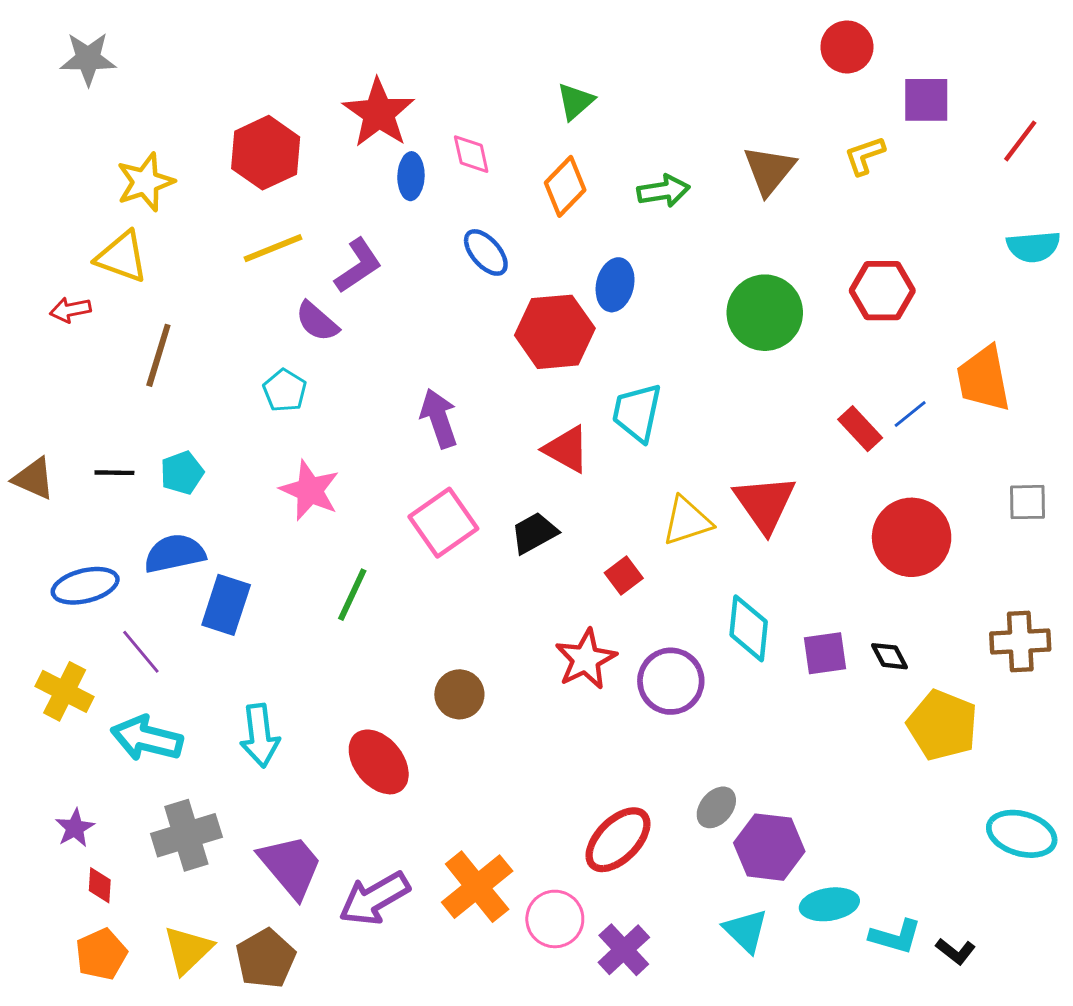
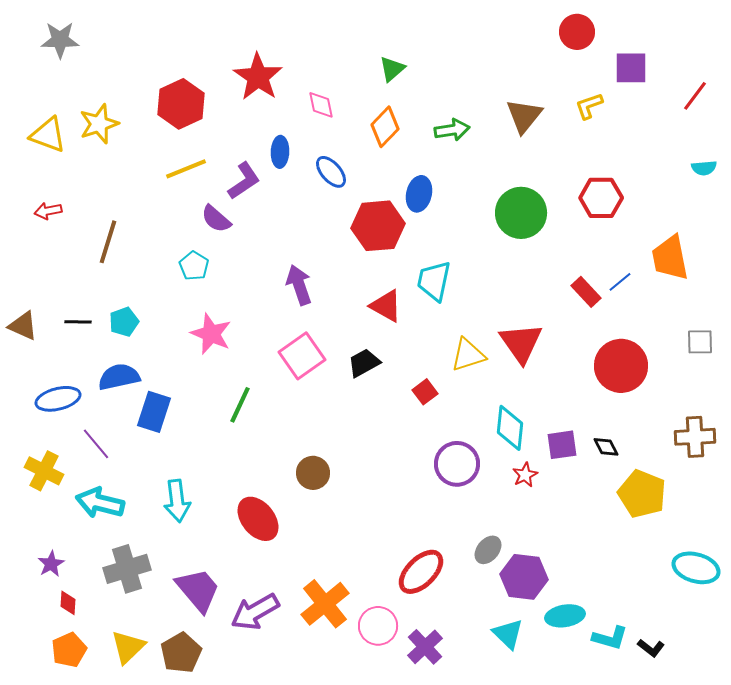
blue ellipse: (411, 176) -> (280, 152), moved
cyan semicircle: (1033, 247) -> (704, 168), size x0.7
yellow triangle: (122, 257) -> (48, 135), moved
red star: (586, 659) -> (525, 475), moved, size x0.6

